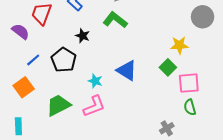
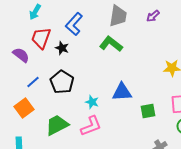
black star: (83, 36) -> (62, 48), moved
green square: (168, 67) -> (148, 111), moved, turned 35
blue triangle: (127, 70) -> (122, 92), turned -35

